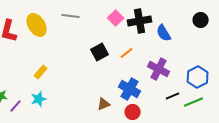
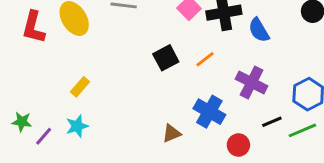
red circle: (133, 112) -> (238, 145), moved

